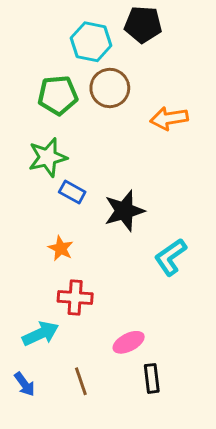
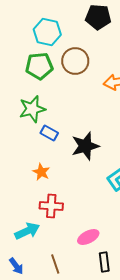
cyan hexagon: (91, 42) -> (47, 32), moved

